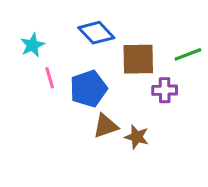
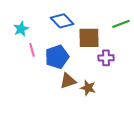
green line: (188, 54) -> (121, 24), moved

